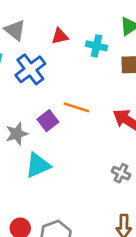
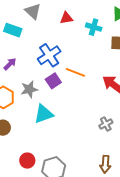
blue cross: (30, 69) -> (49, 55), moved
gray cross: (121, 173) -> (106, 124), turned 32

